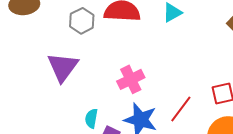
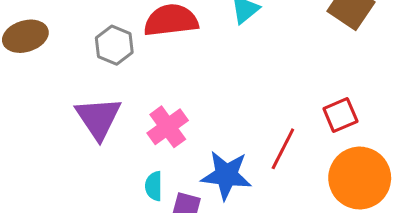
pink cross: (131, 79) -> (168, 127), moved

